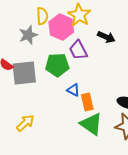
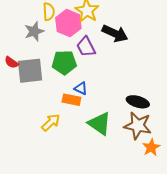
black arrow: (106, 37) -> (115, 33), size x1.4
orange rectangle: (87, 102) -> (71, 100), moved, turned -66
yellow arrow: (25, 123) -> (51, 123), moved

